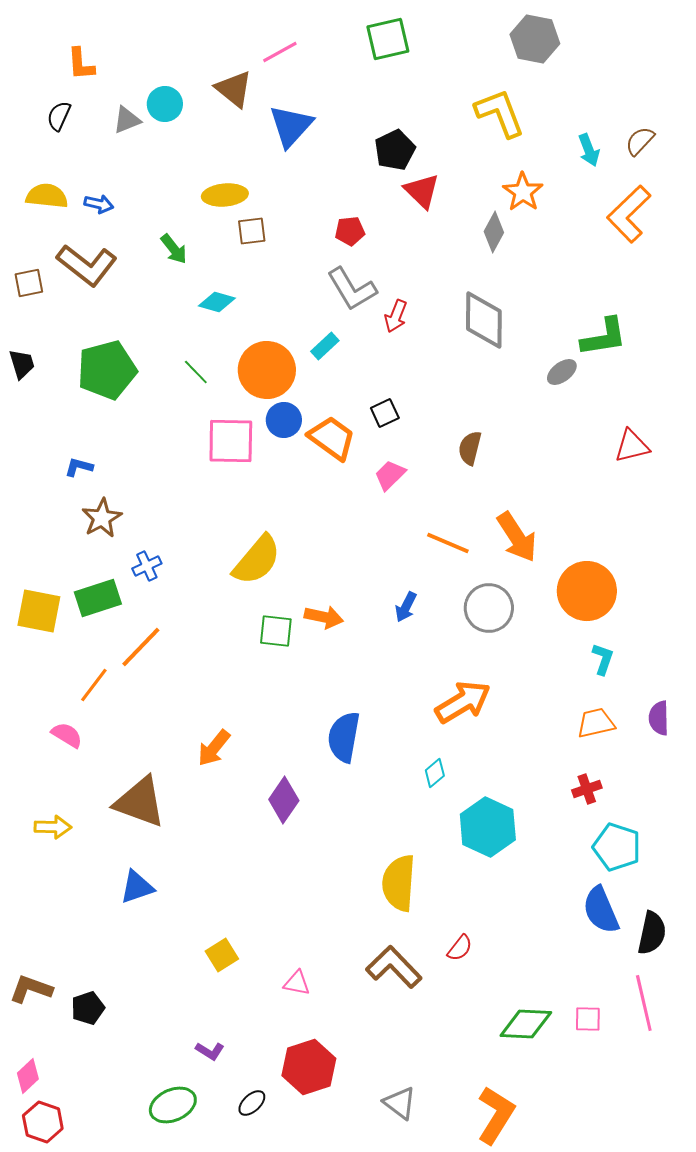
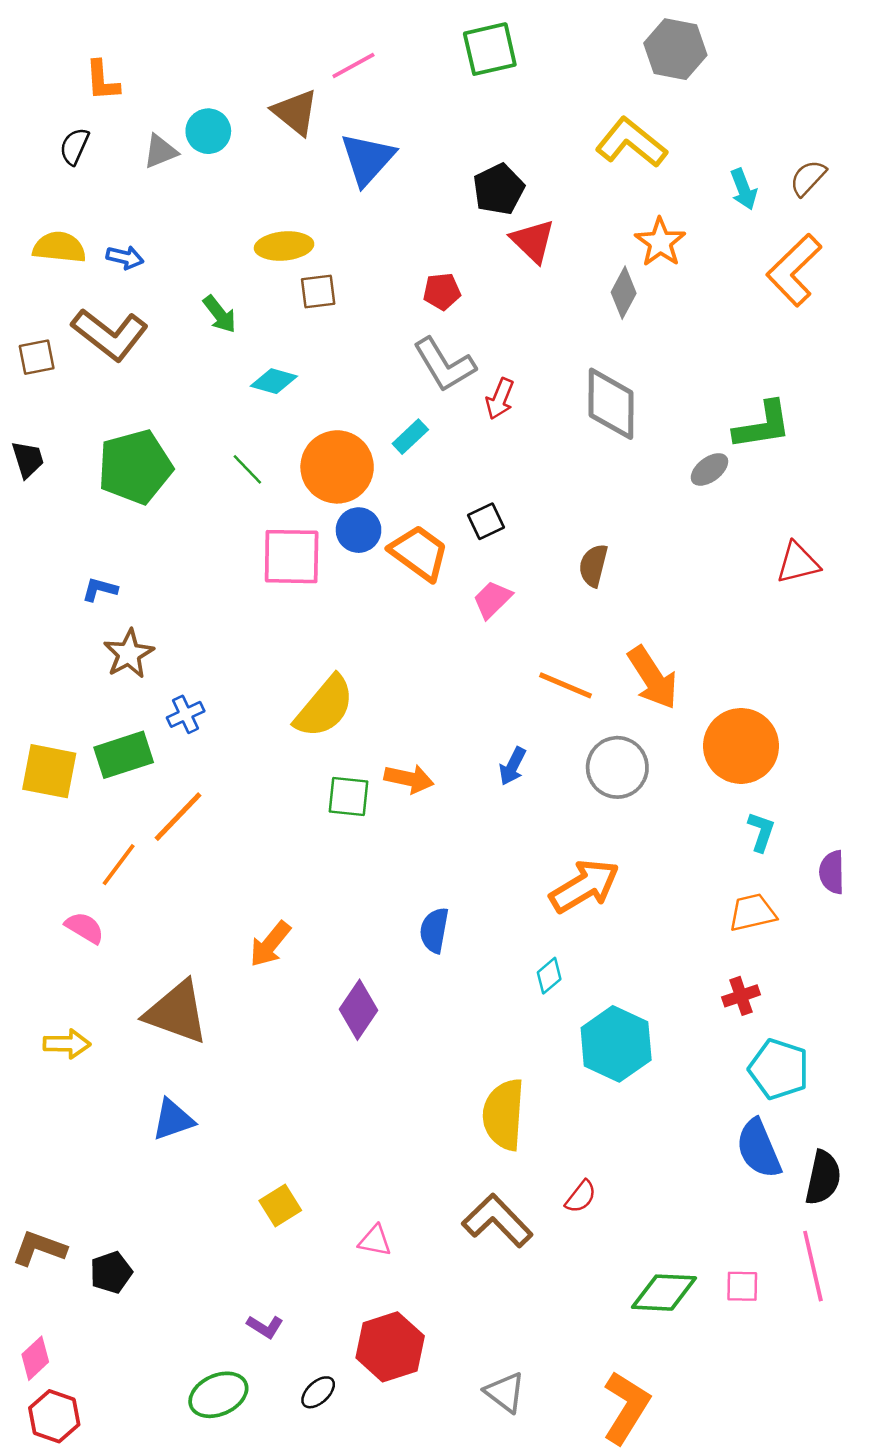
yellow L-shape: (500, 113) -> (631, 143), turned -30
purple semicircle: (659, 718) -> (832, 872), moved
blue semicircle: (344, 737) -> (434, 930), size x0.7

